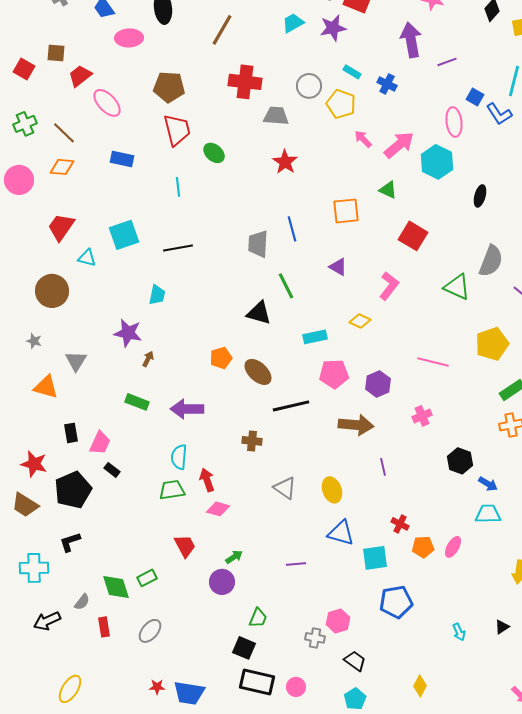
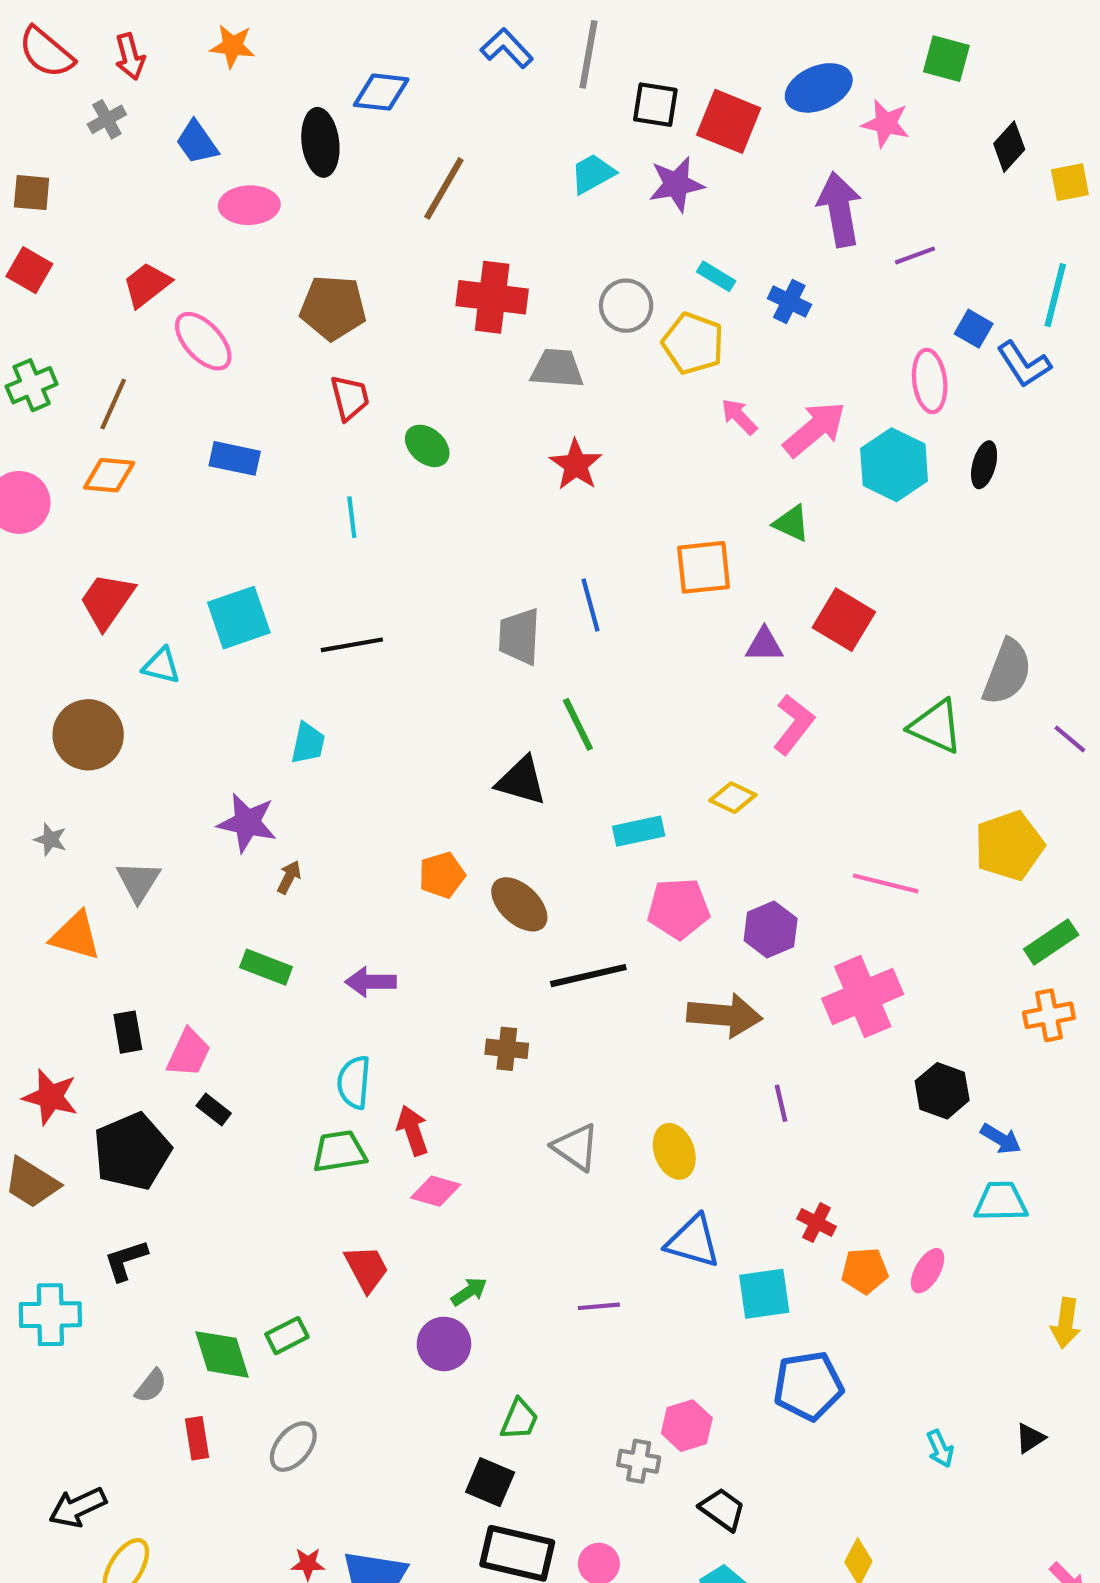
brown square: (56, 53) -> (32, 193), moved
red trapezoid: (177, 130) -> (350, 398), size x0.7
brown line: (64, 133) -> (113, 404), turned 70
black ellipse: (480, 196) -> (984, 465), moved
purple triangle: (338, 267) -> (764, 645), moved, turned -30
purple arrow: (187, 409) -> (371, 982), size x0.7
pink cross: (422, 416) -> (863, 996), size x1.8
black arrow: (47, 621) -> (78, 1507), moved

